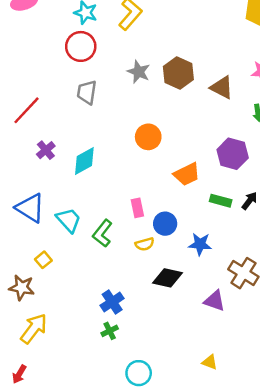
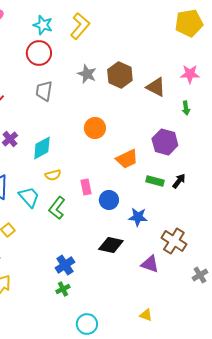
yellow semicircle: (145, 244) -> (53, 175), moved

